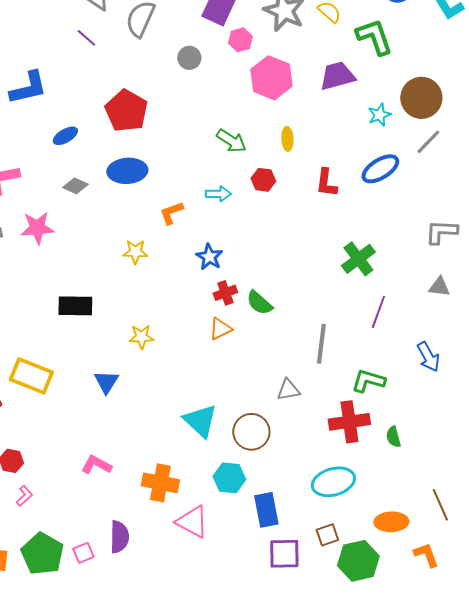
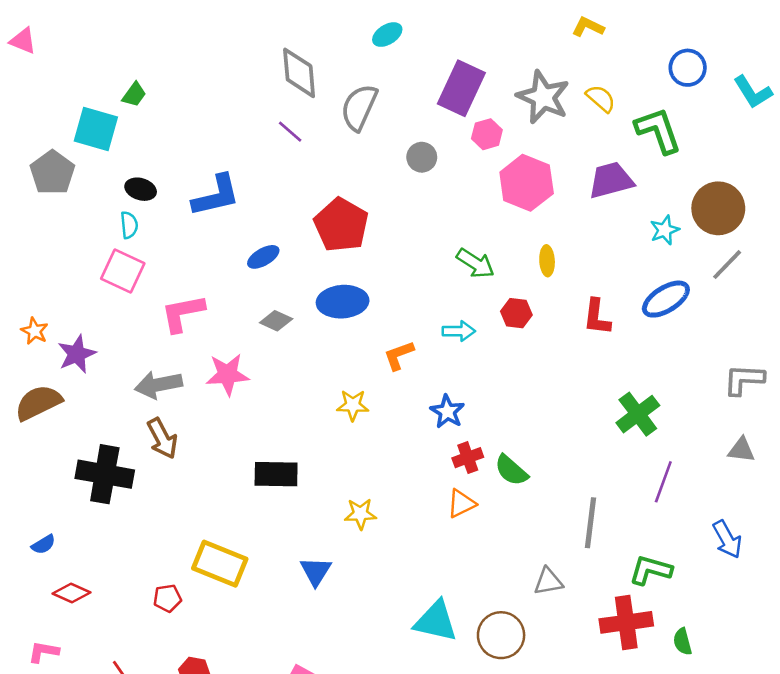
cyan triangle: (200, 421) -> (436, 621), turned -30

